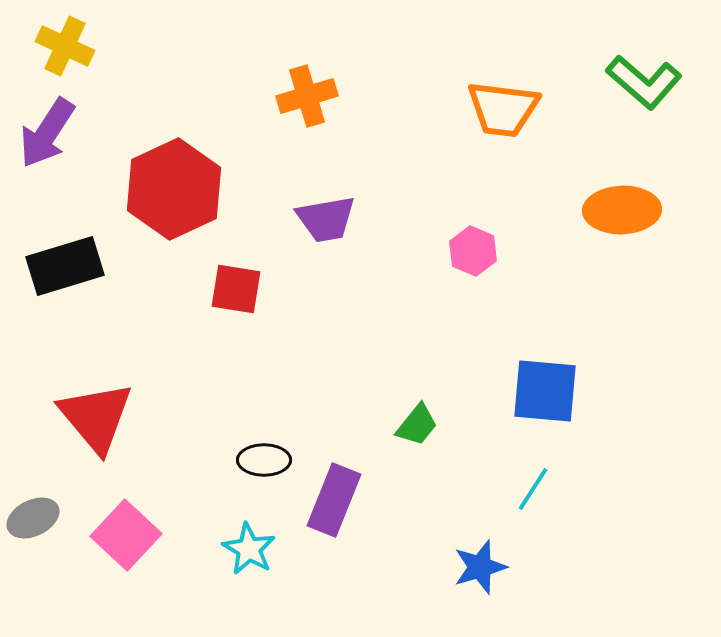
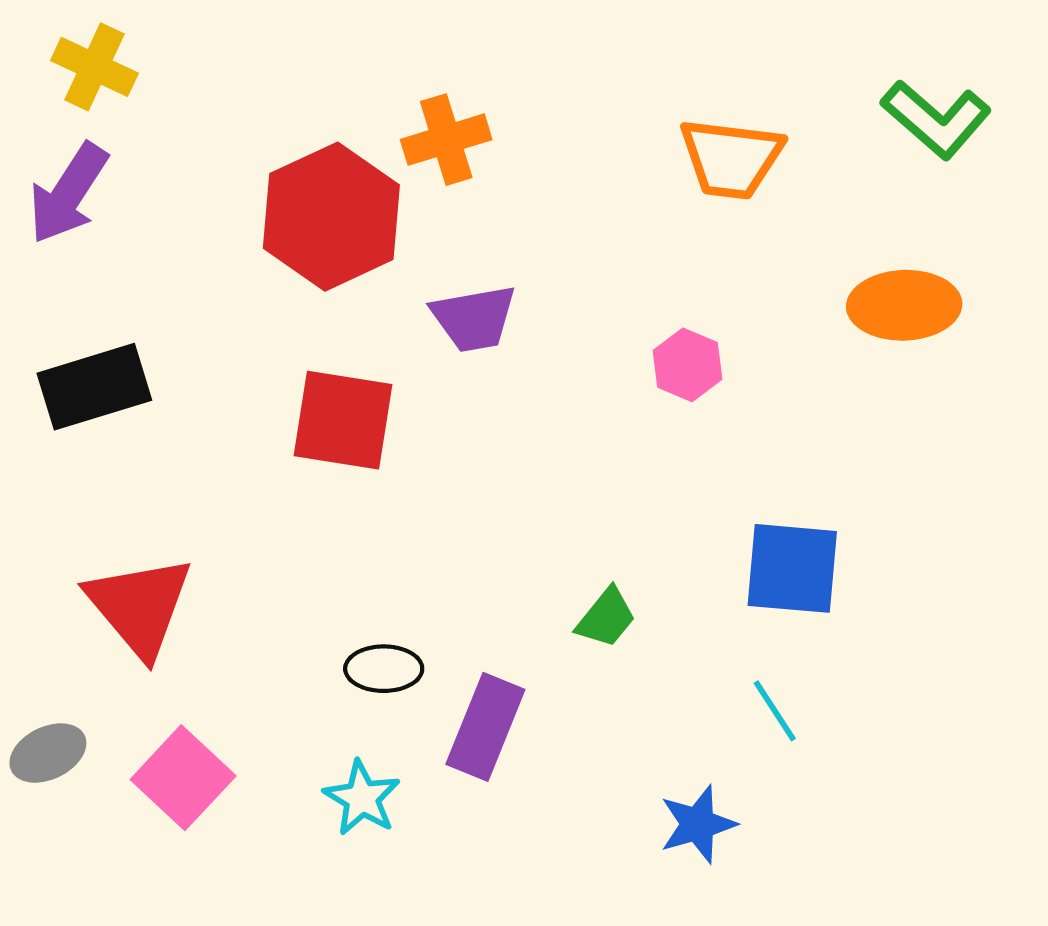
red hexagon: (174, 189) -> (331, 217), moved
red square: (236, 289) -> (343, 420), size x1.4
cyan line: (533, 489) -> (775, 711), turned -66

